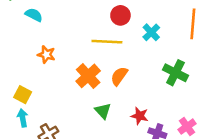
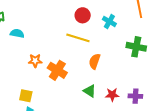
yellow line: (107, 42) -> (78, 38), turned 30
orange cross: (88, 76) -> (57, 70), moved
red star: (140, 116) -> (112, 95), moved

